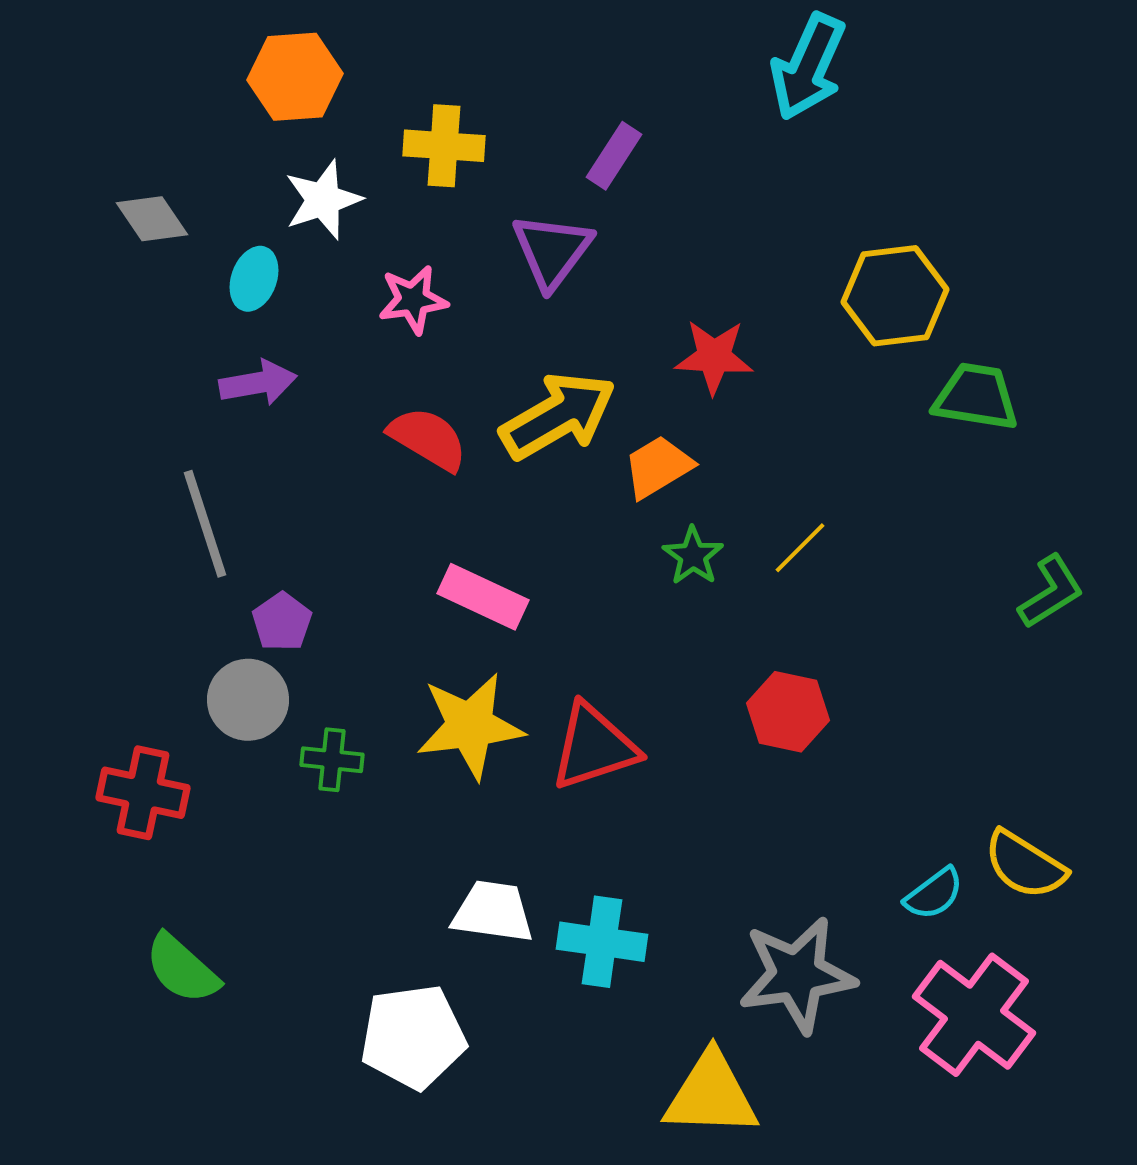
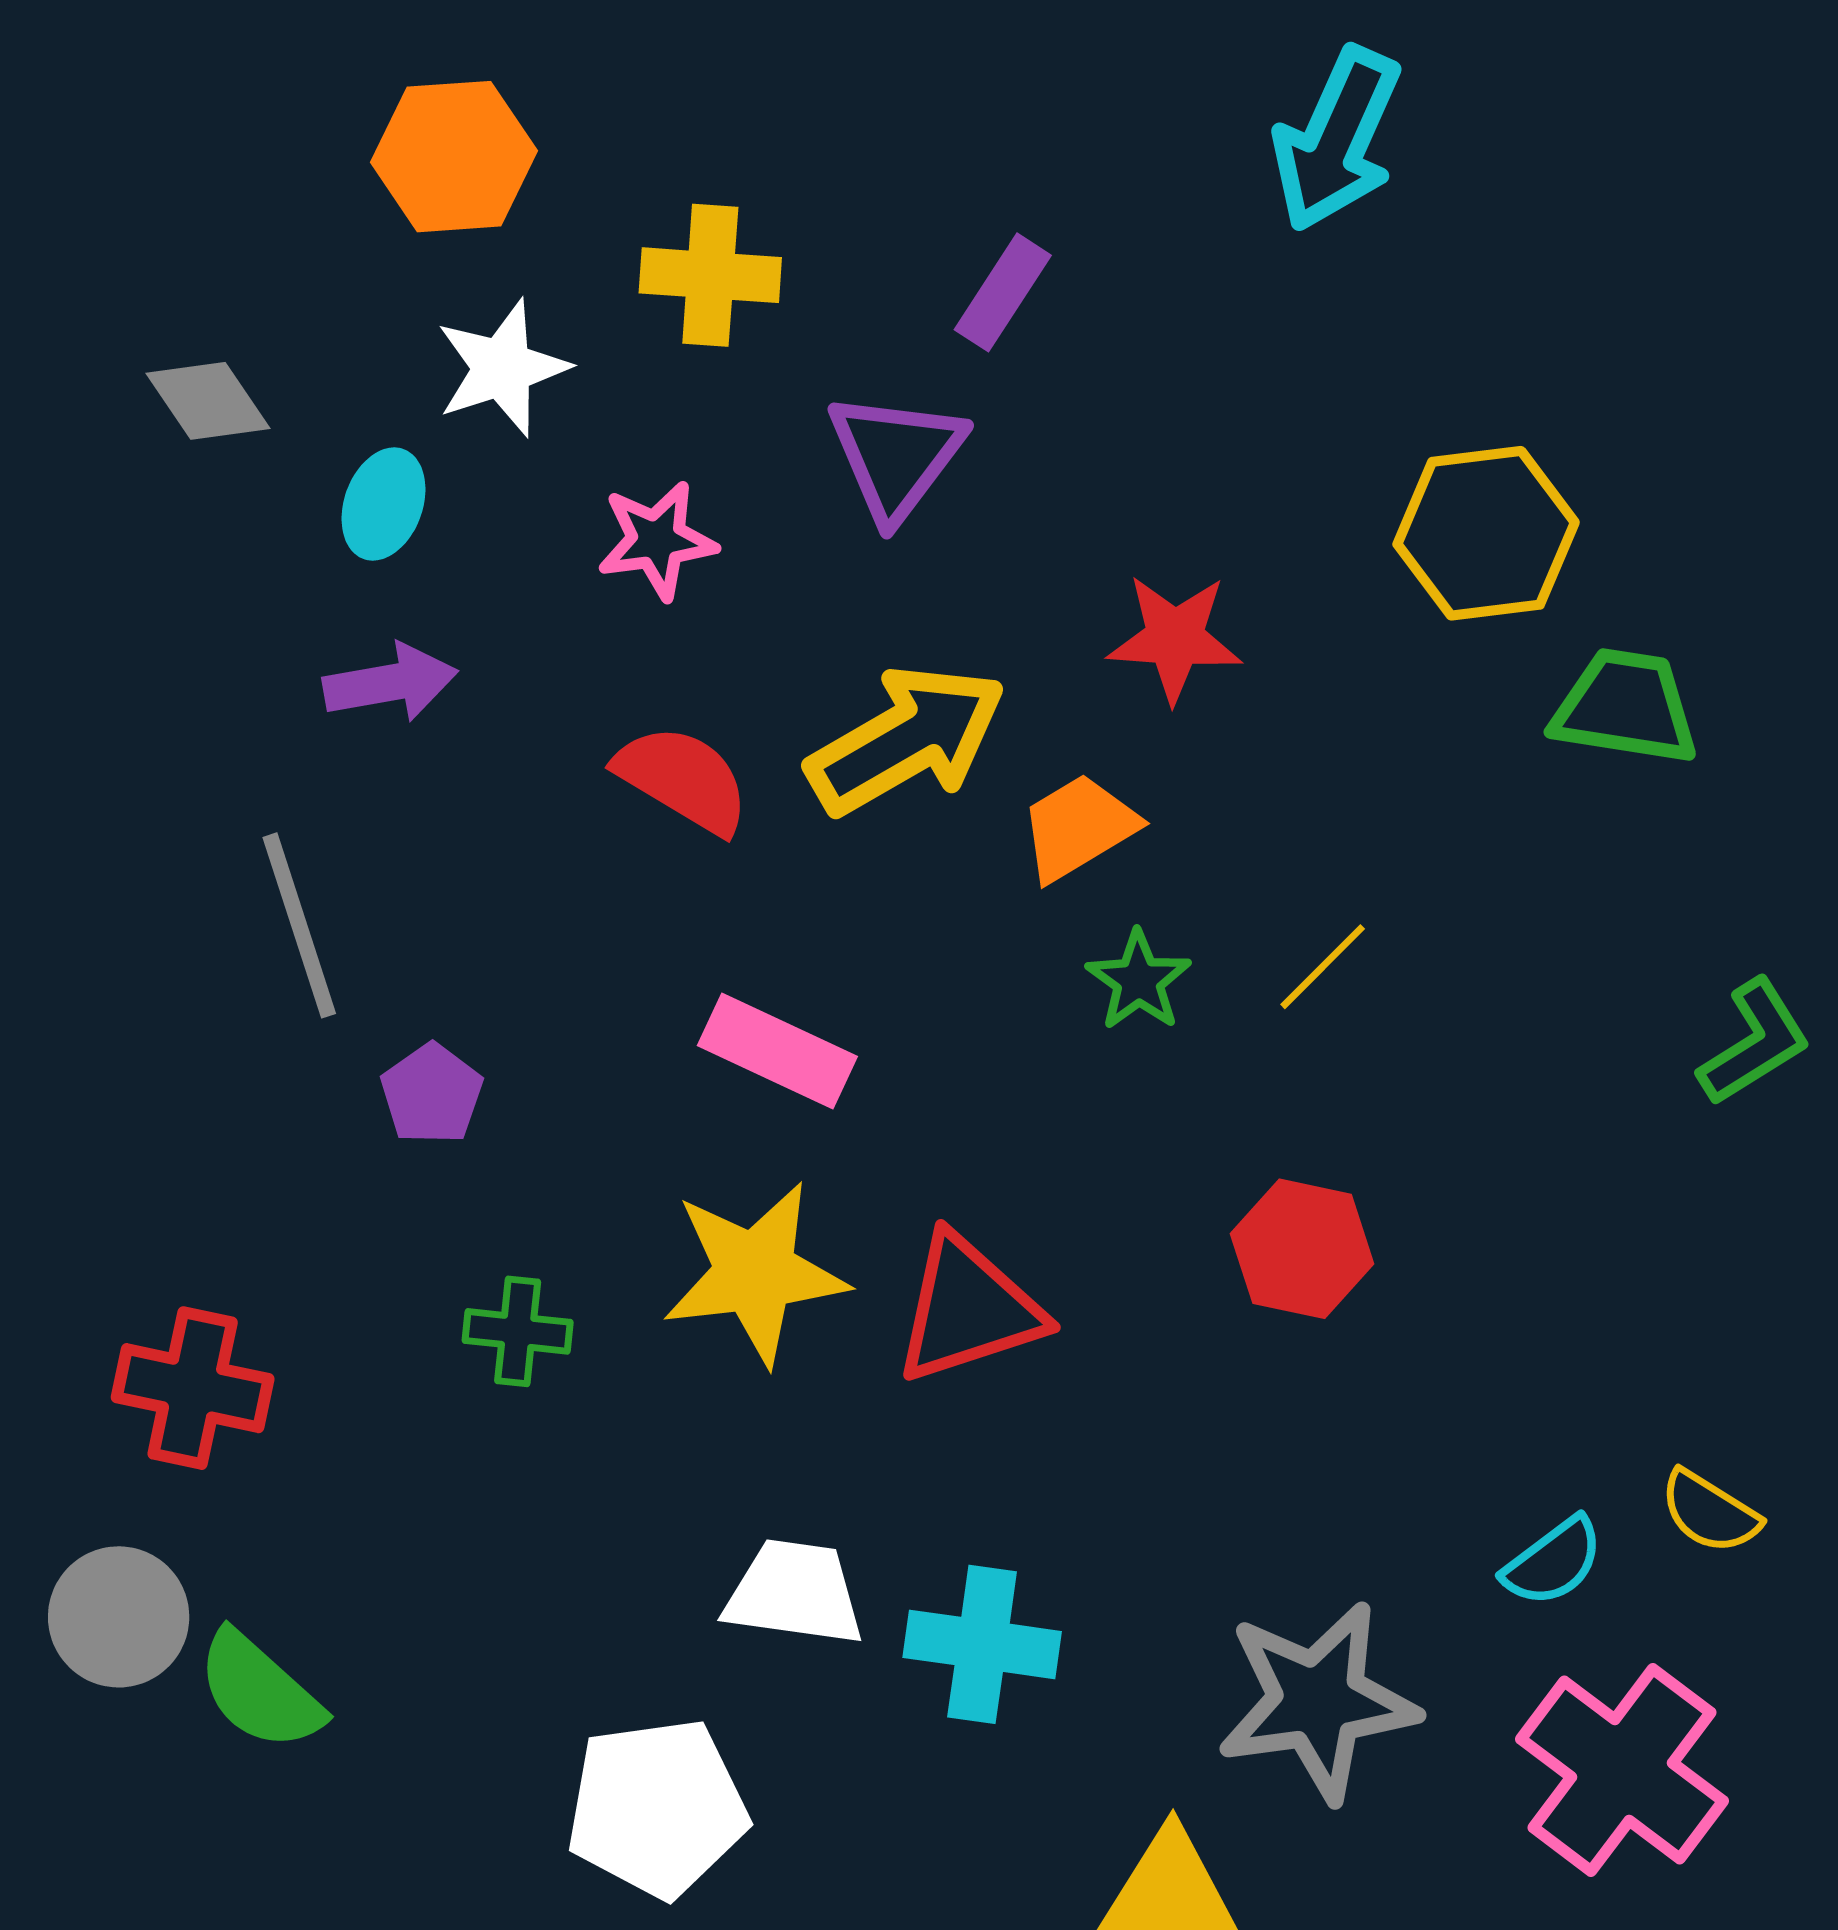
gray circle: (248, 700) -> (119, 1617), moved
yellow semicircle: (1025, 865) -> (1710, 1512), size x0.7

